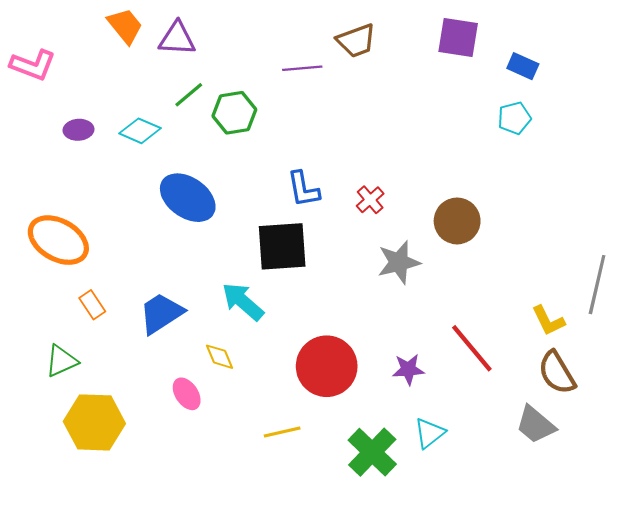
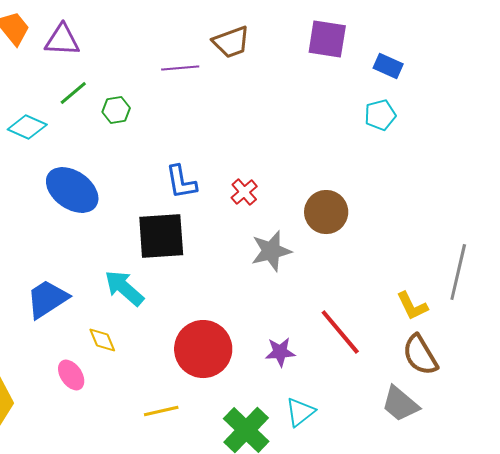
green hexagon: (234, 113) -> (116, 110), size x0.7

